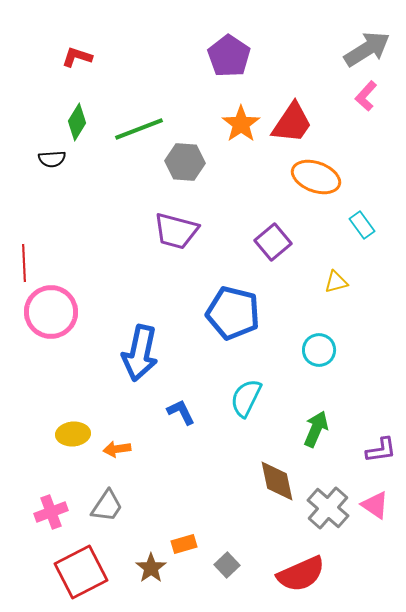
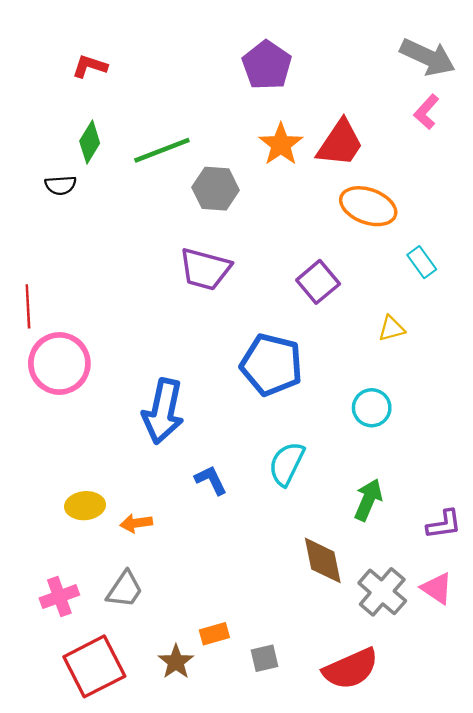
gray arrow: (367, 49) -> (428, 57), turned 57
gray square: (227, 565) -> (264, 658), turned 30

